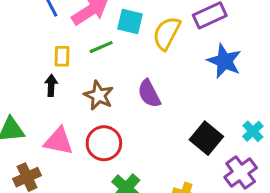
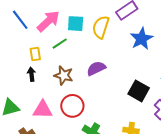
blue star: (224, 61) -> (142, 39), turned 30
purple semicircle: (149, 94) -> (96, 68), turned 102

